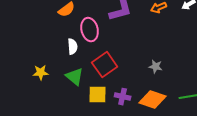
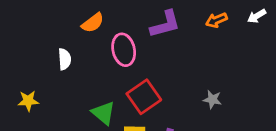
white semicircle: (73, 47) -> (65, 59), moved
yellow star: (41, 73) -> (28, 101), moved

